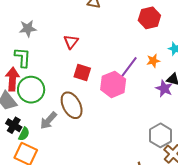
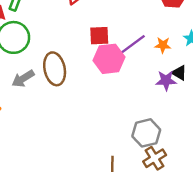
red square: (82, 73) -> (99, 36), moved, turned -36
purple star: (164, 89) -> (166, 80), turned 30

